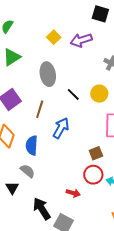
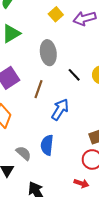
blue semicircle: (32, 145) -> (47, 145), moved
red arrow: (73, 193) -> (81, 183), moved

